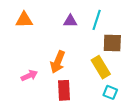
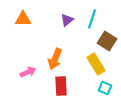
purple triangle: (70, 21) -> (67, 20), turned -40
brown square: (112, 43) -> (107, 41), turned 30

